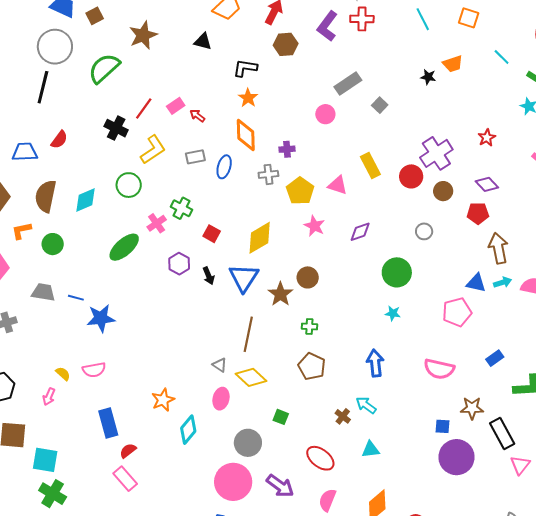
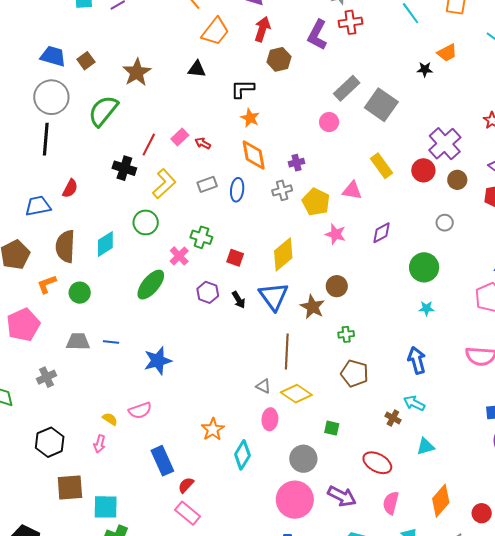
gray square: (380, 105) -> (381, 105), size x2.0
blue star: (101, 318) -> (158, 361), moved

